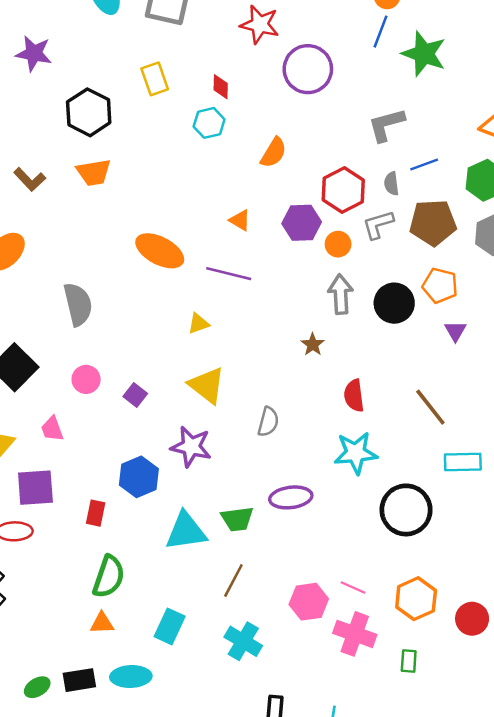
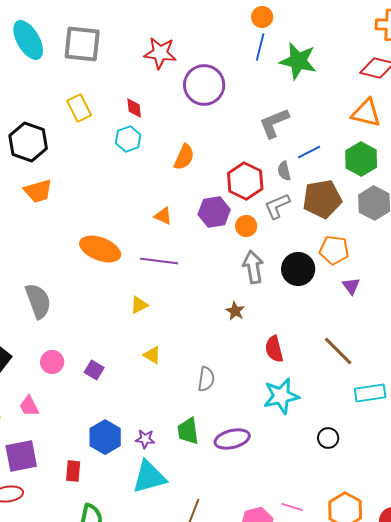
yellow triangle: (207, 385) -> (152, 355), size x0.6
purple star: (191, 447) -> (145, 439), moved, size x0.6
black circle: (406, 510) -> (328, 438), size x0.5
green trapezoid: (237, 519) -> (188, 431), moved, turned 96

